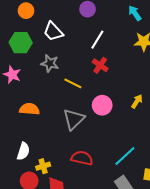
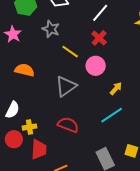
yellow arrow: (137, 101) -> (116, 88), moved
pink circle: (102, 105) -> (96, 66), moved
cyan line: (125, 156) -> (112, 115), moved

